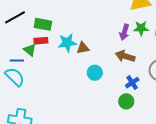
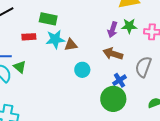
green rectangle: (43, 24) -> (48, 19), moved
green triangle: (30, 50) -> (20, 67), moved
green circle: (126, 101) -> (113, 99), size x1.6

